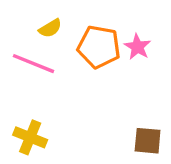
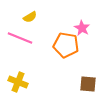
orange pentagon: (99, 47) -> (66, 45), moved

